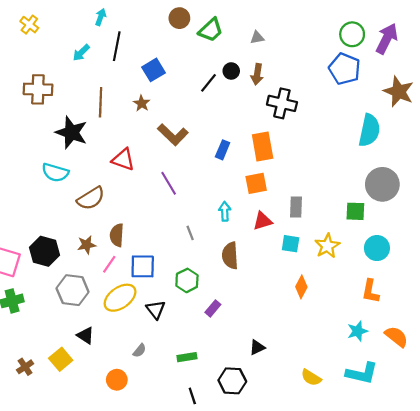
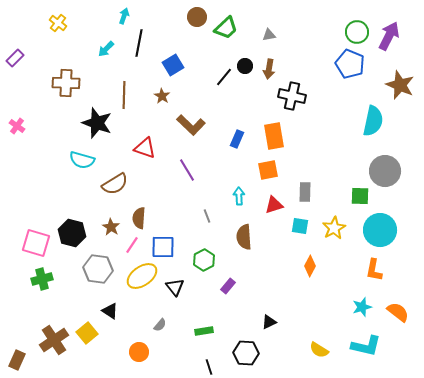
brown star: (87, 245) -> (111, 227), turned -30
cyan circle: (377, 248) -> (380, 230), size x1.4
brown cross: (25, 367) -> (54, 340), size x1.8

